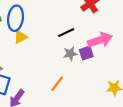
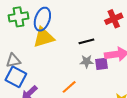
yellow triangle: (21, 37) -> (44, 37), size x1.6

